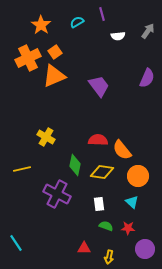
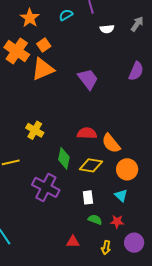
orange cross: (28, 58) -> (17, 51), turned -30
yellow arrow: (109, 257) -> (106, 248), moved

